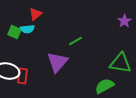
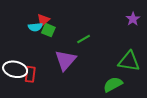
red triangle: (35, 14) -> (43, 20), moved
green square: (14, 32) -> (48, 30), moved

